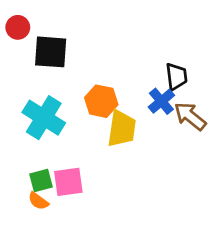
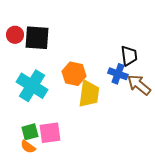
red circle: (18, 27) -> (15, 35), moved
blue cross: (161, 101) -> (118, 74), turned -30

